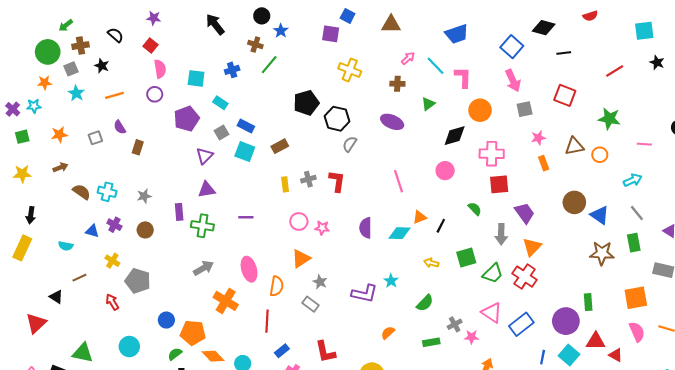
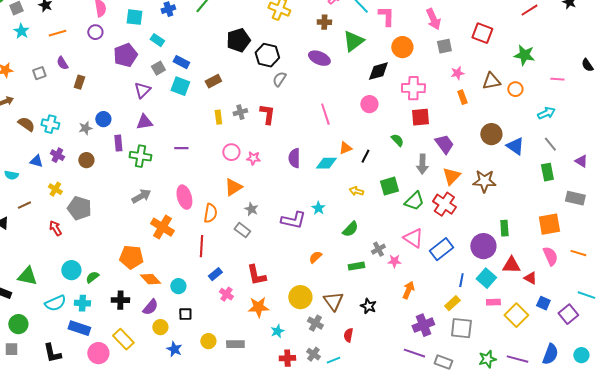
green triangle: (428, 104) -> (353, 41), size x1.6
brown star: (602, 253) -> (484, 181), moved
blue circle: (166, 320) -> (103, 119), moved
green semicircle: (175, 354) -> (92, 277), moved

